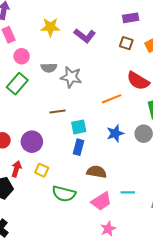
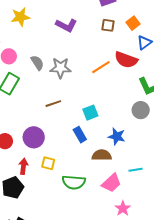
yellow star: (50, 27) -> (20, 17), moved
gray semicircle: (49, 68) -> (37, 63), turned -112
orange line: (112, 99) -> (101, 67), moved
cyan square: (79, 127) -> (90, 113), moved
blue star: (115, 133) -> (117, 136), moved, turned -30
blue rectangle: (79, 147) -> (80, 135), turned -35

